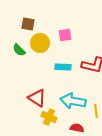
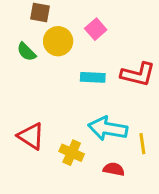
pink square: (65, 35) -> (96, 29), turned -32
red triangle: (37, 98) -> (31, 136), moved

